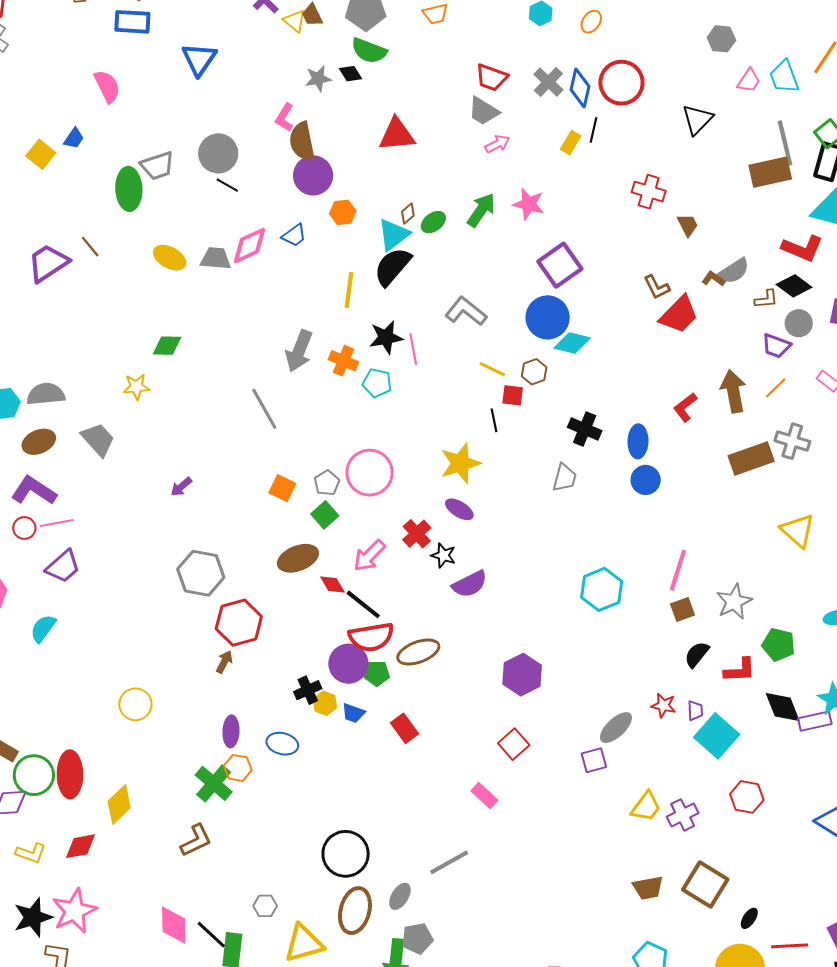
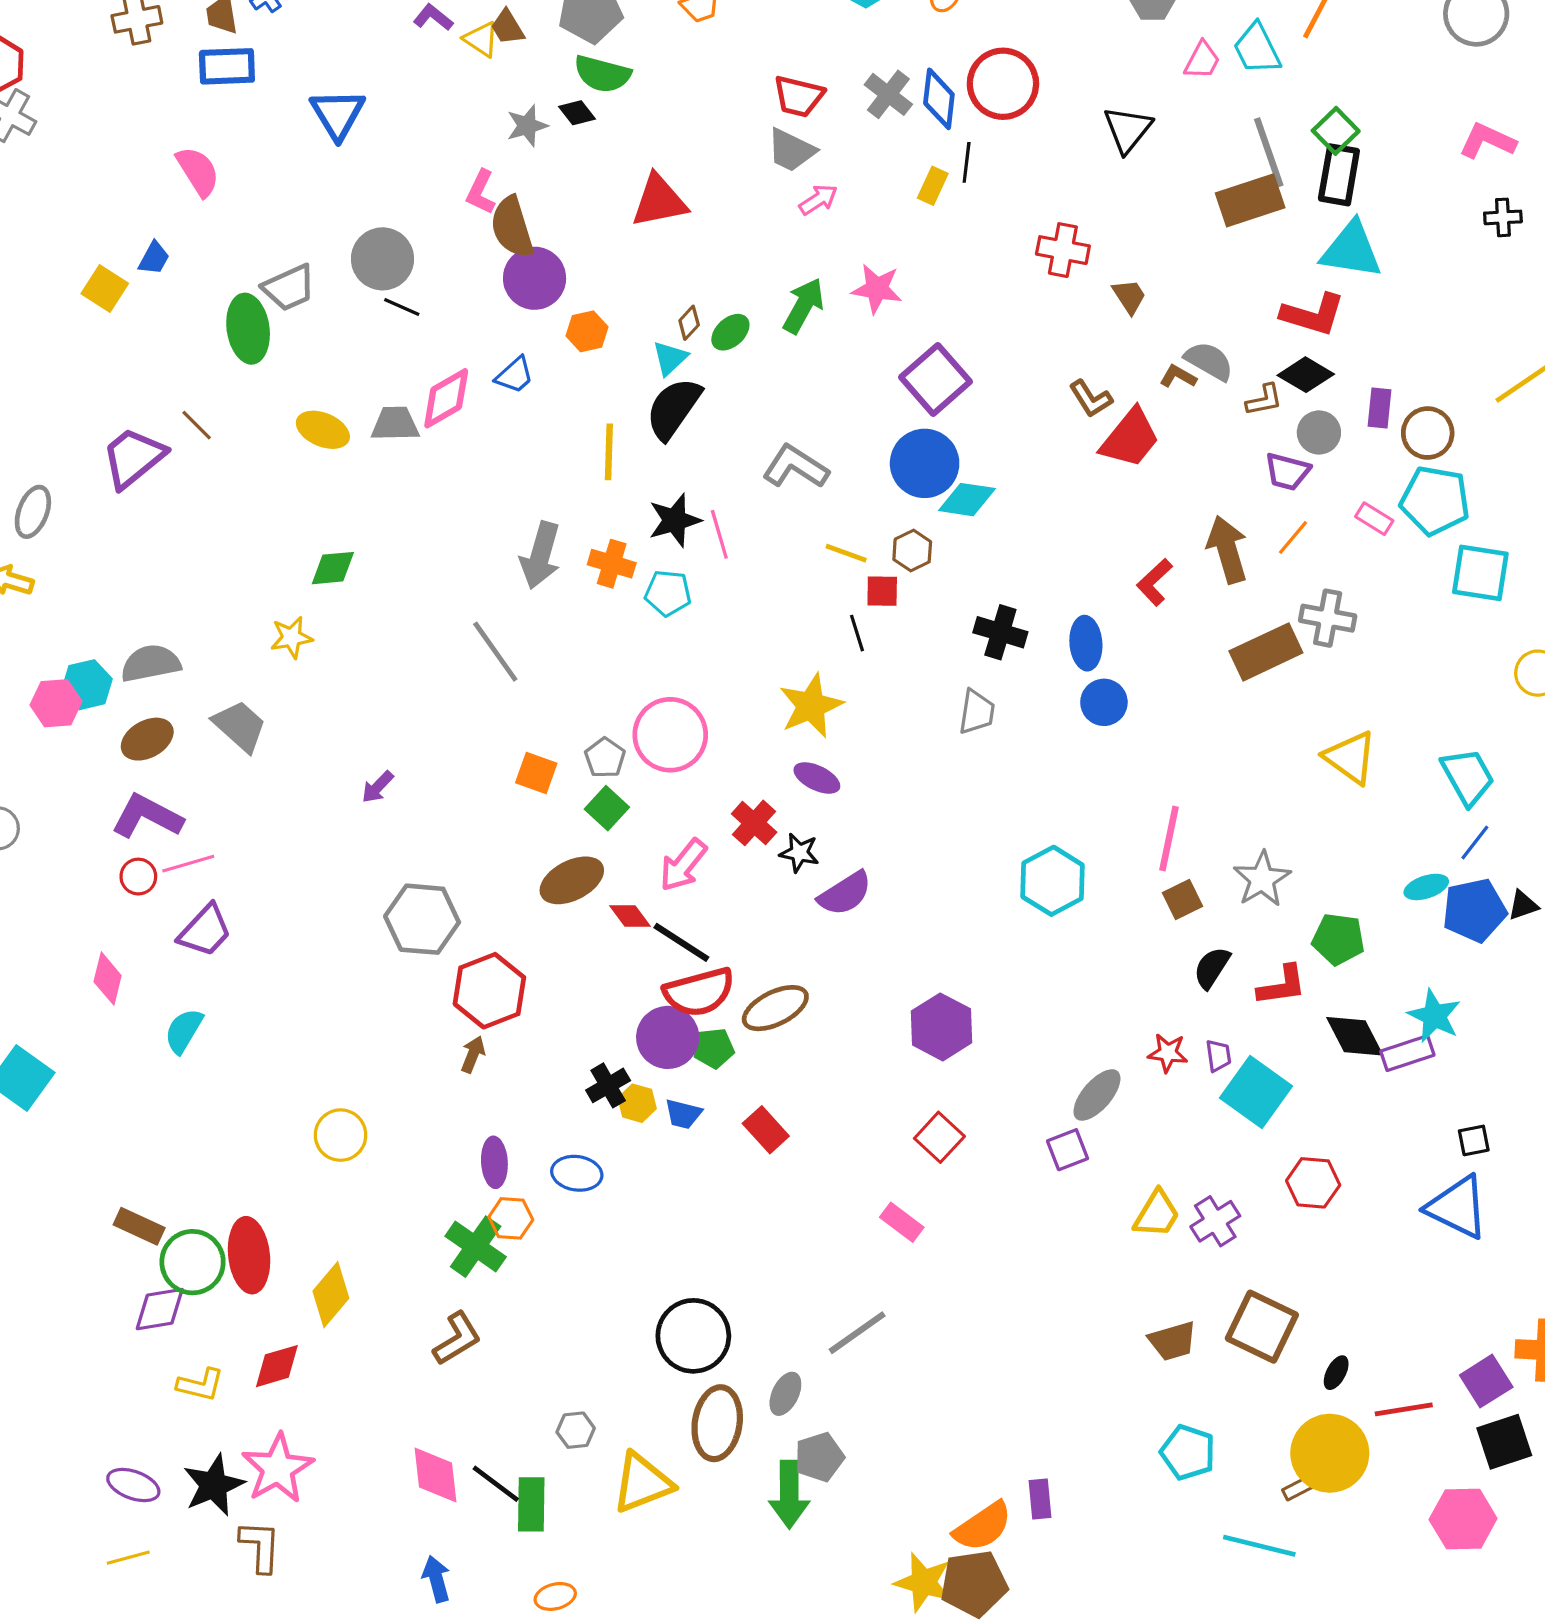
cyan triangle: (393, 235) -> (670, 358), size x0.7
gray semicircle: (734, 271) -> (1209, 361), turned -112

